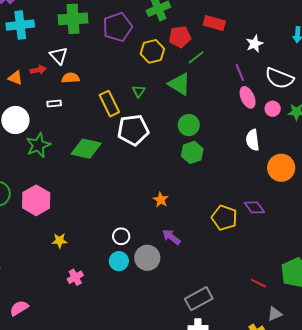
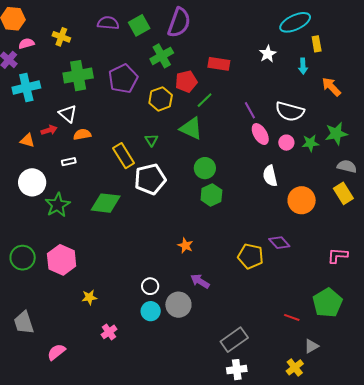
white star: (255, 44) -> (268, 54), moved
pink semicircle: (19, 308) -> (56, 352), moved

